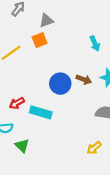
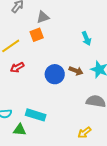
red arrow: (17, 103) -> (17, 67), moved
cyan rectangle: (41, 112) -> (36, 115), moved
green triangle: (22, 146) -> (20, 130), turned -40

